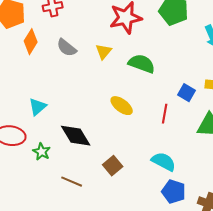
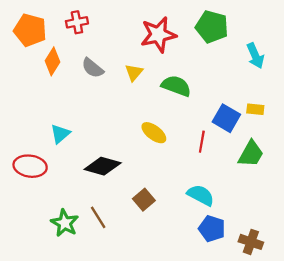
blue square: (187, 93) -> (226, 118), size x1.4
black diamond: (76, 136) -> (103, 166), turned -44
green star: (42, 152) -> (65, 223), moved, size x1.4
brown line: (72, 182) -> (98, 217), turned 35

